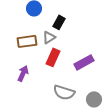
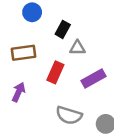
gray triangle: (49, 37) -> (77, 48), moved, turned 32

